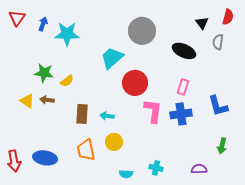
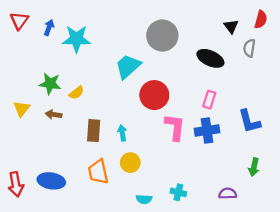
yellow triangle: (27, 101) -> (22, 109), moved, turned 35
cyan arrow: (107, 116) -> (122, 133), turned 72

